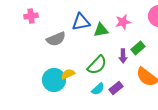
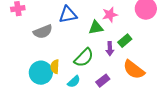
green triangle: (101, 30) -> (96, 28), moved
yellow semicircle: (68, 74) -> (55, 67), turned -64
cyan semicircle: (98, 89) -> (74, 82), moved

